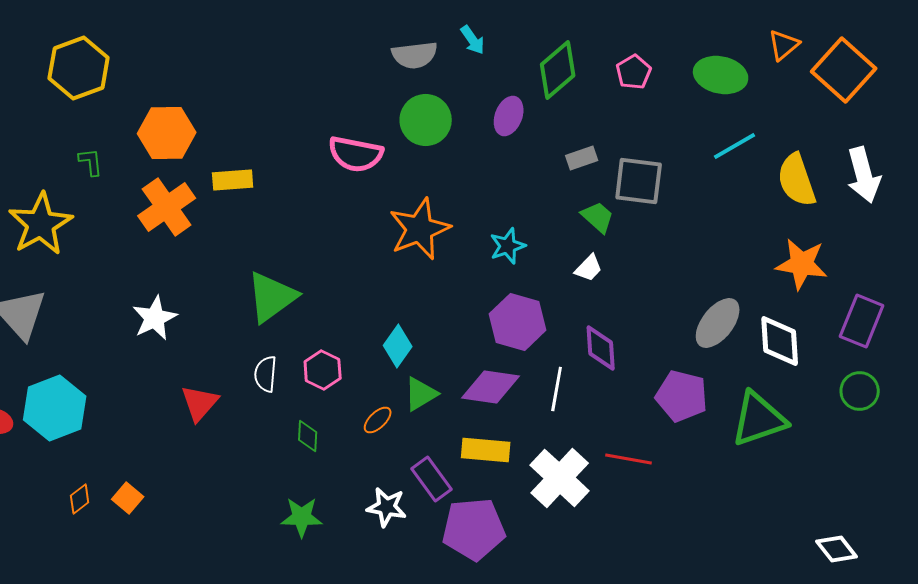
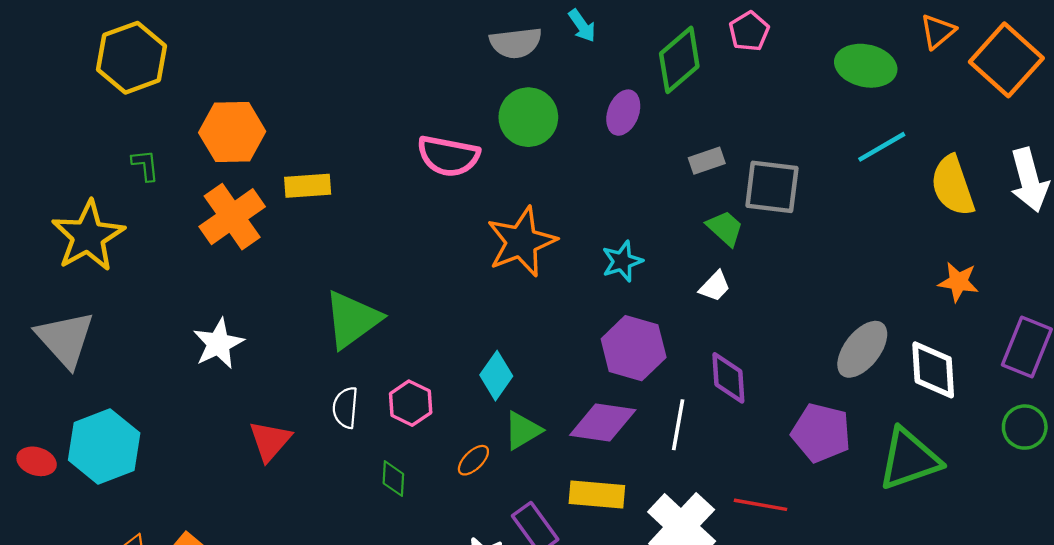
pink pentagon: (634, 72) -> (749, 31), moved
orange star: (802, 264) -> (958, 282), size x0.7

